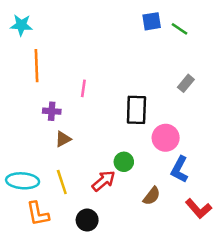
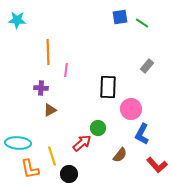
orange line: (36, 66) -> (48, 52), moved
yellow line: (62, 182) -> (52, 156), moved

